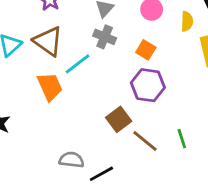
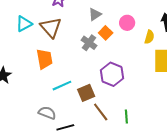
gray cross: (105, 37) -> (89, 43), moved
orange square: (146, 50) -> (106, 33), moved
cyan line: (77, 64) -> (62, 86), moved

